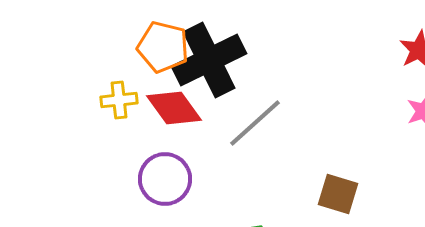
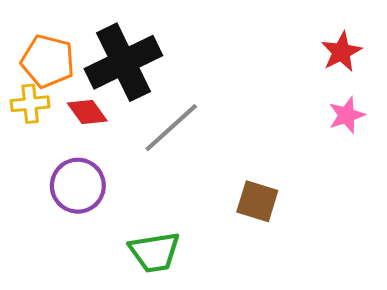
orange pentagon: (163, 47) -> (48, 61), moved
red diamond: (174, 108) -> (87, 112), size x0.7

